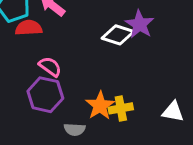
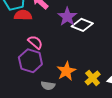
purple star: (140, 24) -> (67, 17), moved
yellow cross: (121, 108) -> (93, 78), moved, turned -35

